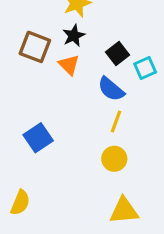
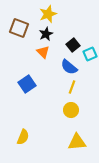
brown square: (35, 47) -> (19, 28), moved
blue square: (38, 138) -> (27, 84), moved
yellow semicircle: (20, 203) -> (23, 137), moved

